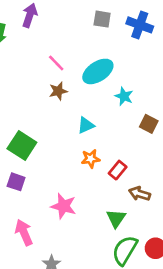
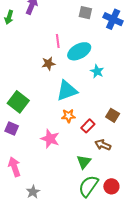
pink line: (56, 63) -> (58, 41), moved, turned 32
brown square: (149, 124) -> (113, 115), moved
cyan triangle: (86, 125) -> (67, 91), size x1.6
pink star: (63, 206) -> (50, 139), moved

